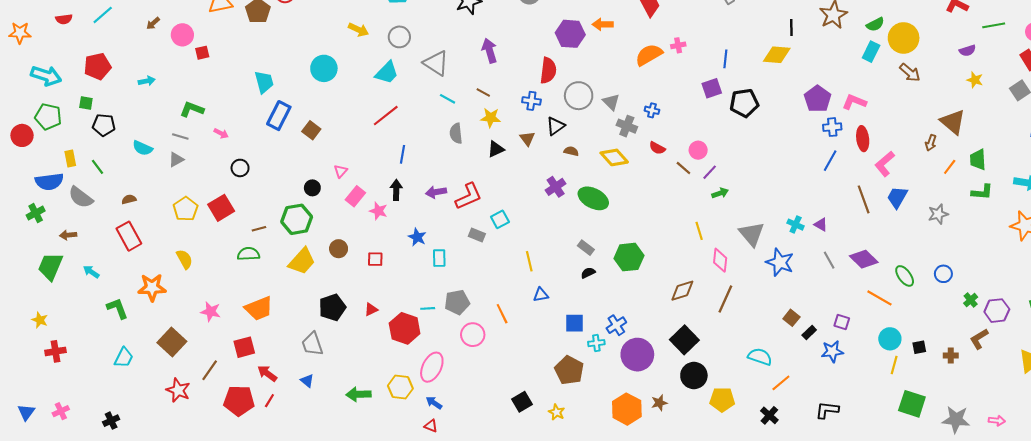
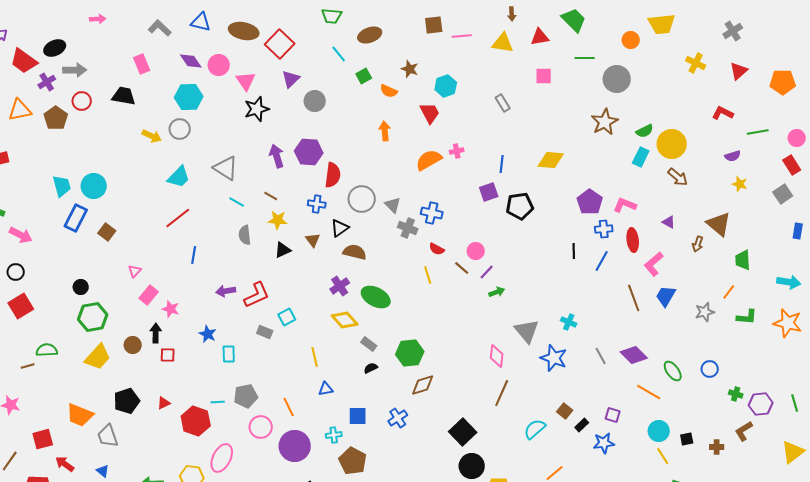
orange arrow: (603, 24) -> (385, 131), turned 84
black line: (791, 28) -> (574, 251), moved
purple hexagon: (570, 34) -> (309, 152), moved
gray circle: (399, 37) -> (180, 129), moved
cyan circle: (324, 68) -> (94, 186), moved
blue cross: (652, 110) -> (432, 213), size x1.5
pink arrow: (221, 133) -> (21, 235), size x1.6
brown semicircle: (571, 151) -> (355, 252), size x1.6
yellow diamond: (614, 157) -> (345, 320), moved
orange line: (950, 167) -> (729, 292), moved
black circle: (240, 168) -> (16, 272), moved
black circle: (312, 188) -> (81, 287), moved
black arrow: (396, 190) -> (156, 333), moved
green L-shape: (982, 192) -> (747, 317), moved
purple triangle: (821, 225) -> (669, 222), moved
brown line: (259, 229) -> (28, 366), moved
yellow line: (699, 231) -> (428, 275), moved
brown diamond: (682, 291) -> (423, 385), moved
green cross: (971, 300) -> (736, 394), turned -32
orange trapezoid: (259, 308) -> (80, 415), moved, turned 44
cyan cross: (596, 343) -> (334, 435), moved
purple circle: (637, 355) -> (295, 446), moved
cyan semicircle: (760, 357) -> (535, 429), moved, turned -60
yellow line: (894, 365) -> (663, 456), turned -48

